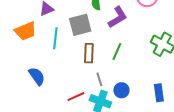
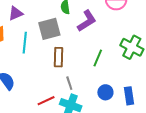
green line: (117, 52) -> (98, 58), moved
blue circle: (121, 90) -> (105, 92), moved

